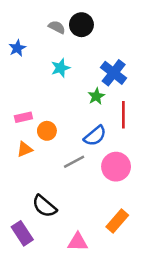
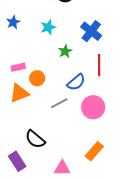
blue star: (17, 48) -> (13, 22), moved
green star: (96, 96) -> (65, 51), moved
orange triangle: (25, 149) -> (19, 93), size x1.5

